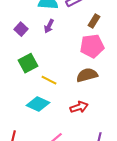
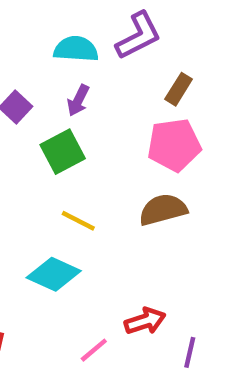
green square: (28, 63) -> (63, 152), moved
red arrow: (79, 107) -> (145, 321), moved

